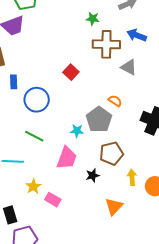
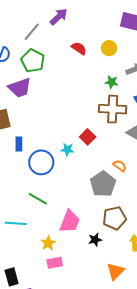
green star: (93, 19) -> (112, 82), moved
red square: (71, 72) -> (88, 137), moved
cyan star: (77, 131) -> (67, 149), moved
yellow star: (33, 186) -> (48, 243), moved
pink rectangle: (53, 200) -> (55, 263), turned -42

